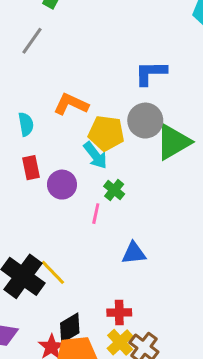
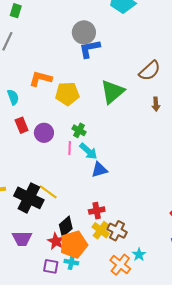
gray circle: (145, 121) -> (84, 32), moved
cyan arrow: (95, 155) -> (88, 151), moved

